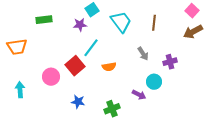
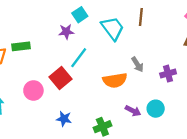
green rectangle: (44, 20) -> (21, 46), moved
brown line: (154, 23) -> (141, 17), moved
orange semicircle: (109, 67) -> (115, 80), moved, size x1.5
cyan circle: (154, 82) -> (156, 109), moved

